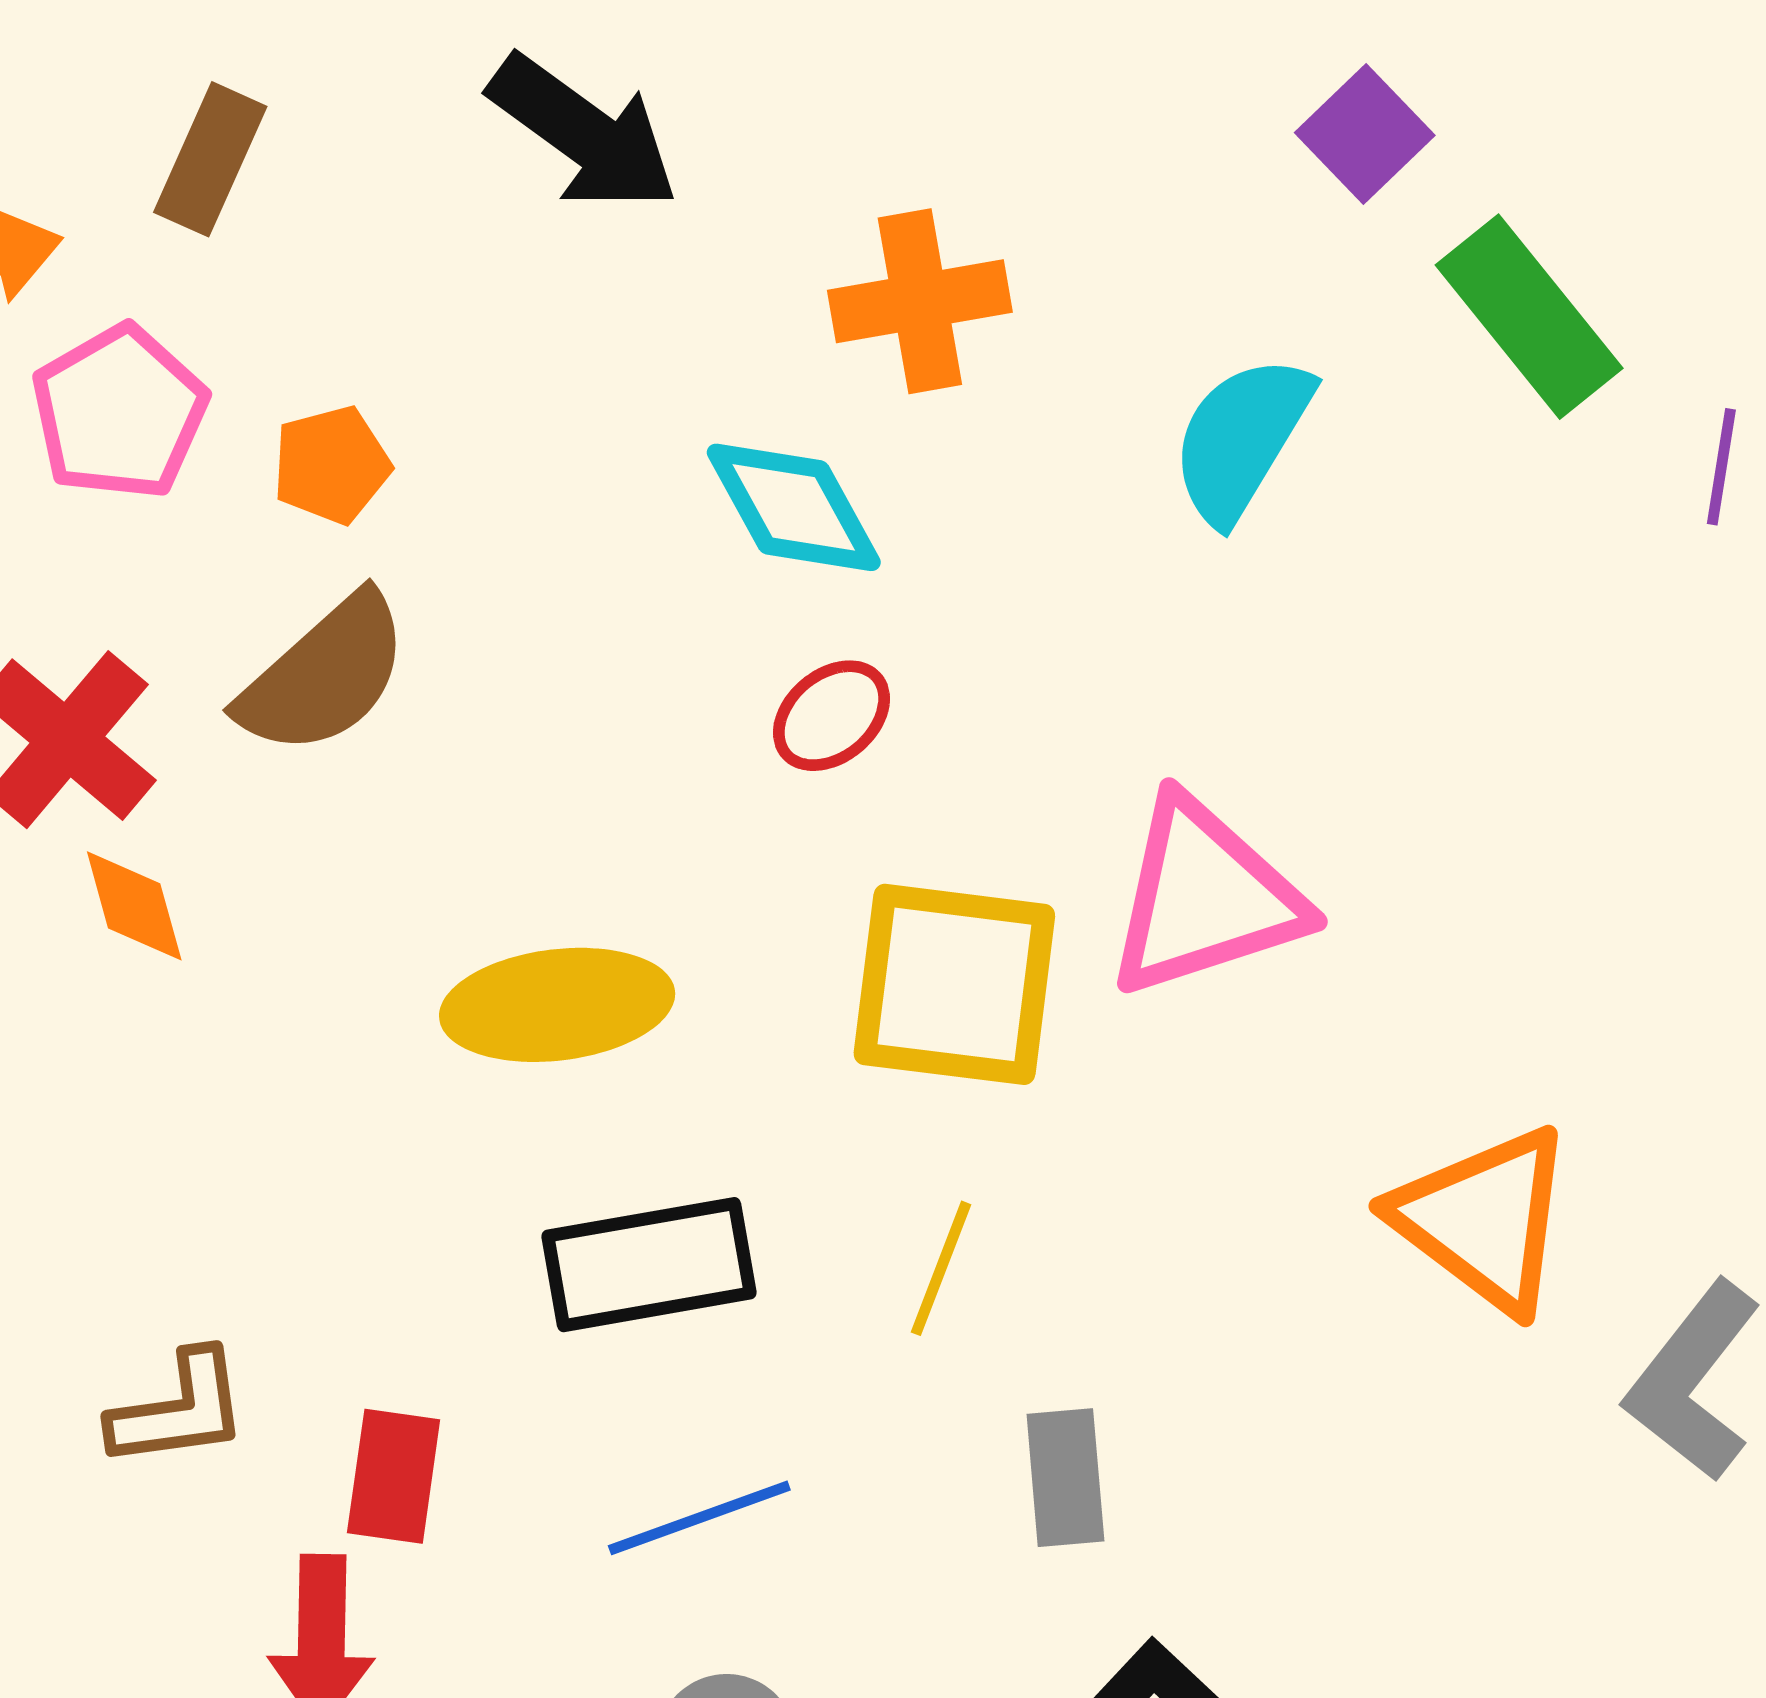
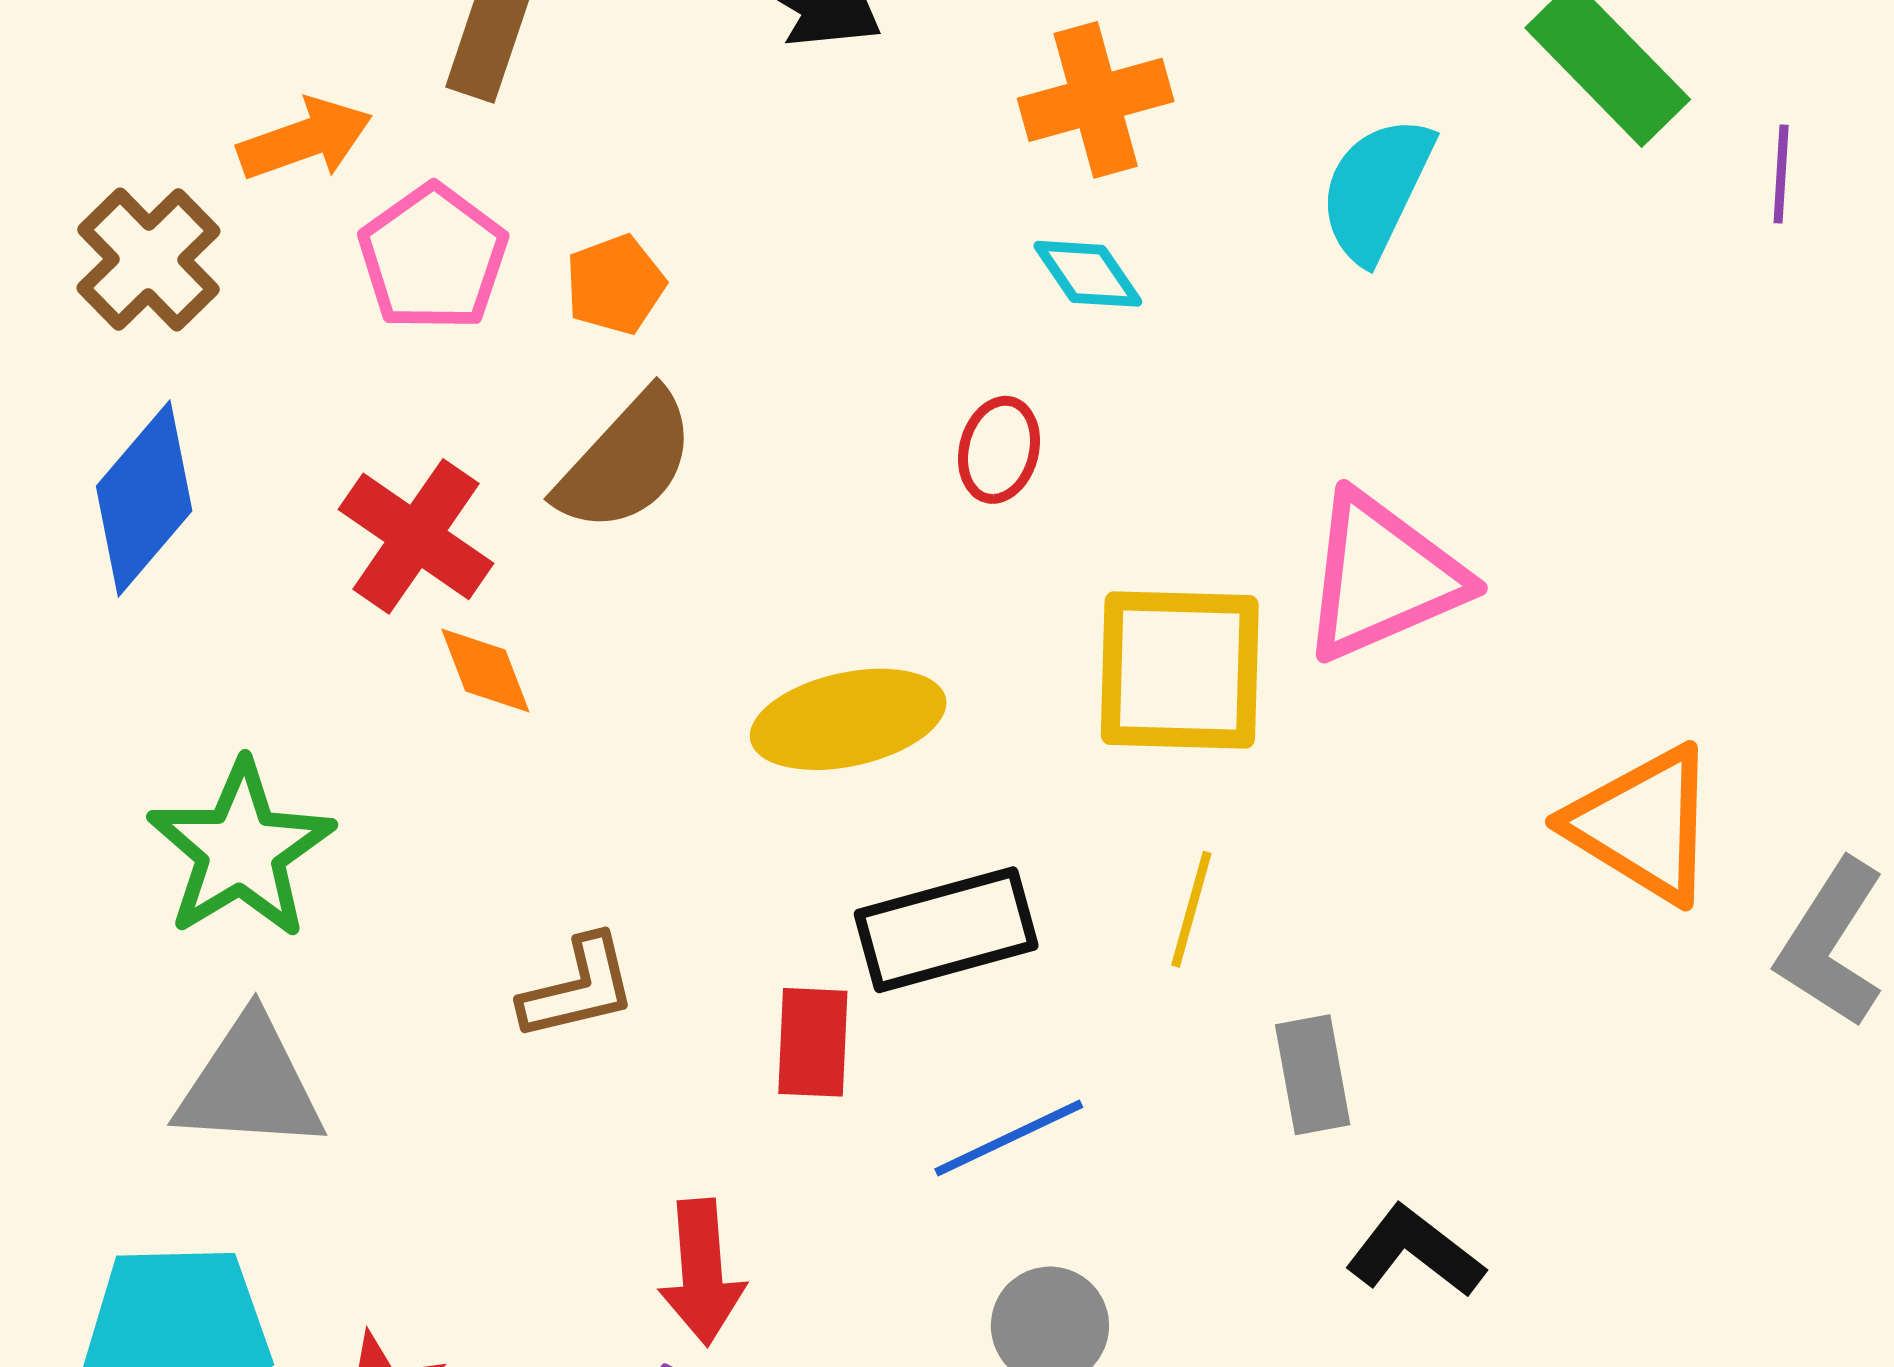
cyan diamond: (794, 507) -> (1088, 274), moved, size x0.7
red ellipse: (831, 716) -> (999, 450), moved, turned -30
brown L-shape: (179, 1410) -> (578, 988), moved
red rectangle: (394, 1476) -> (813, 1042), moved

